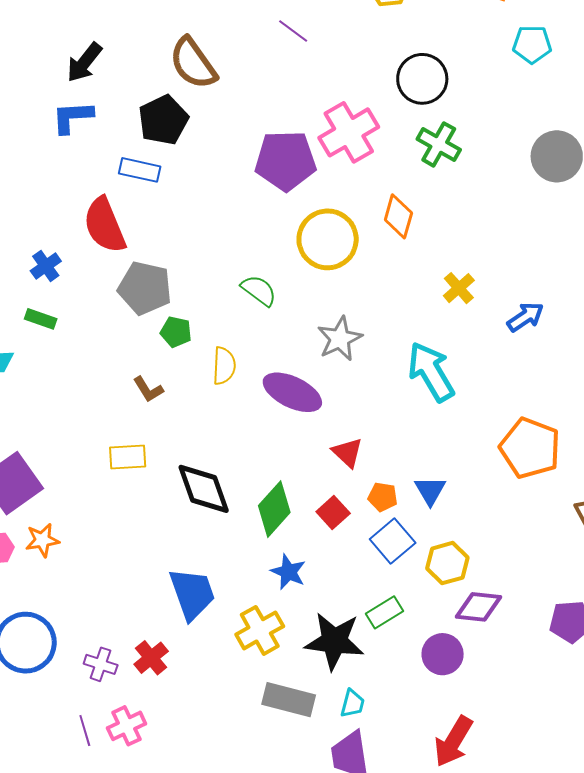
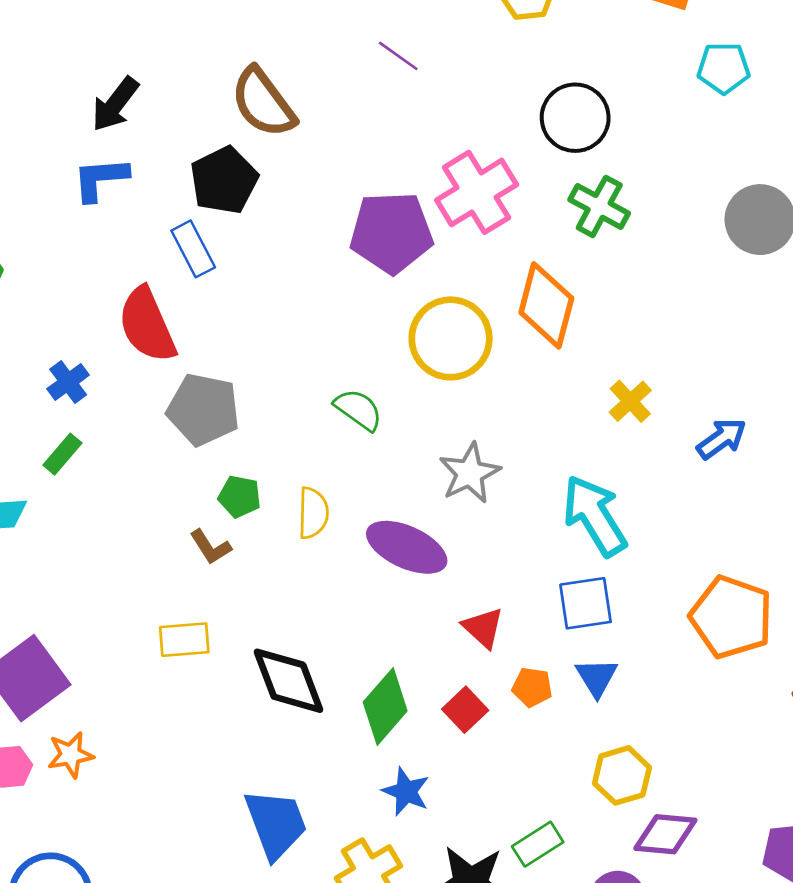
blue rectangle: (140, 170) -> (193, 249), turned 51
orange diamond: (398, 216) -> (546, 305), size x1.4
green rectangle: (41, 319) -> (62, 454), turned -68
green pentagon: (176, 332) -> (240, 497), moved
blue square: (393, 541) -> (586, 603), moved, turned 33

